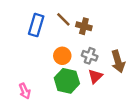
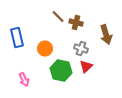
blue rectangle: (36, 25) -> (17, 38), moved, turned -30
orange circle: (62, 56) -> (45, 48), moved
brown arrow: (118, 61) -> (106, 34), moved

